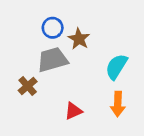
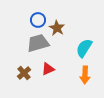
brown cross: (28, 86) -> (24, 73), moved
red triangle: (73, 111) -> (48, 69), moved

